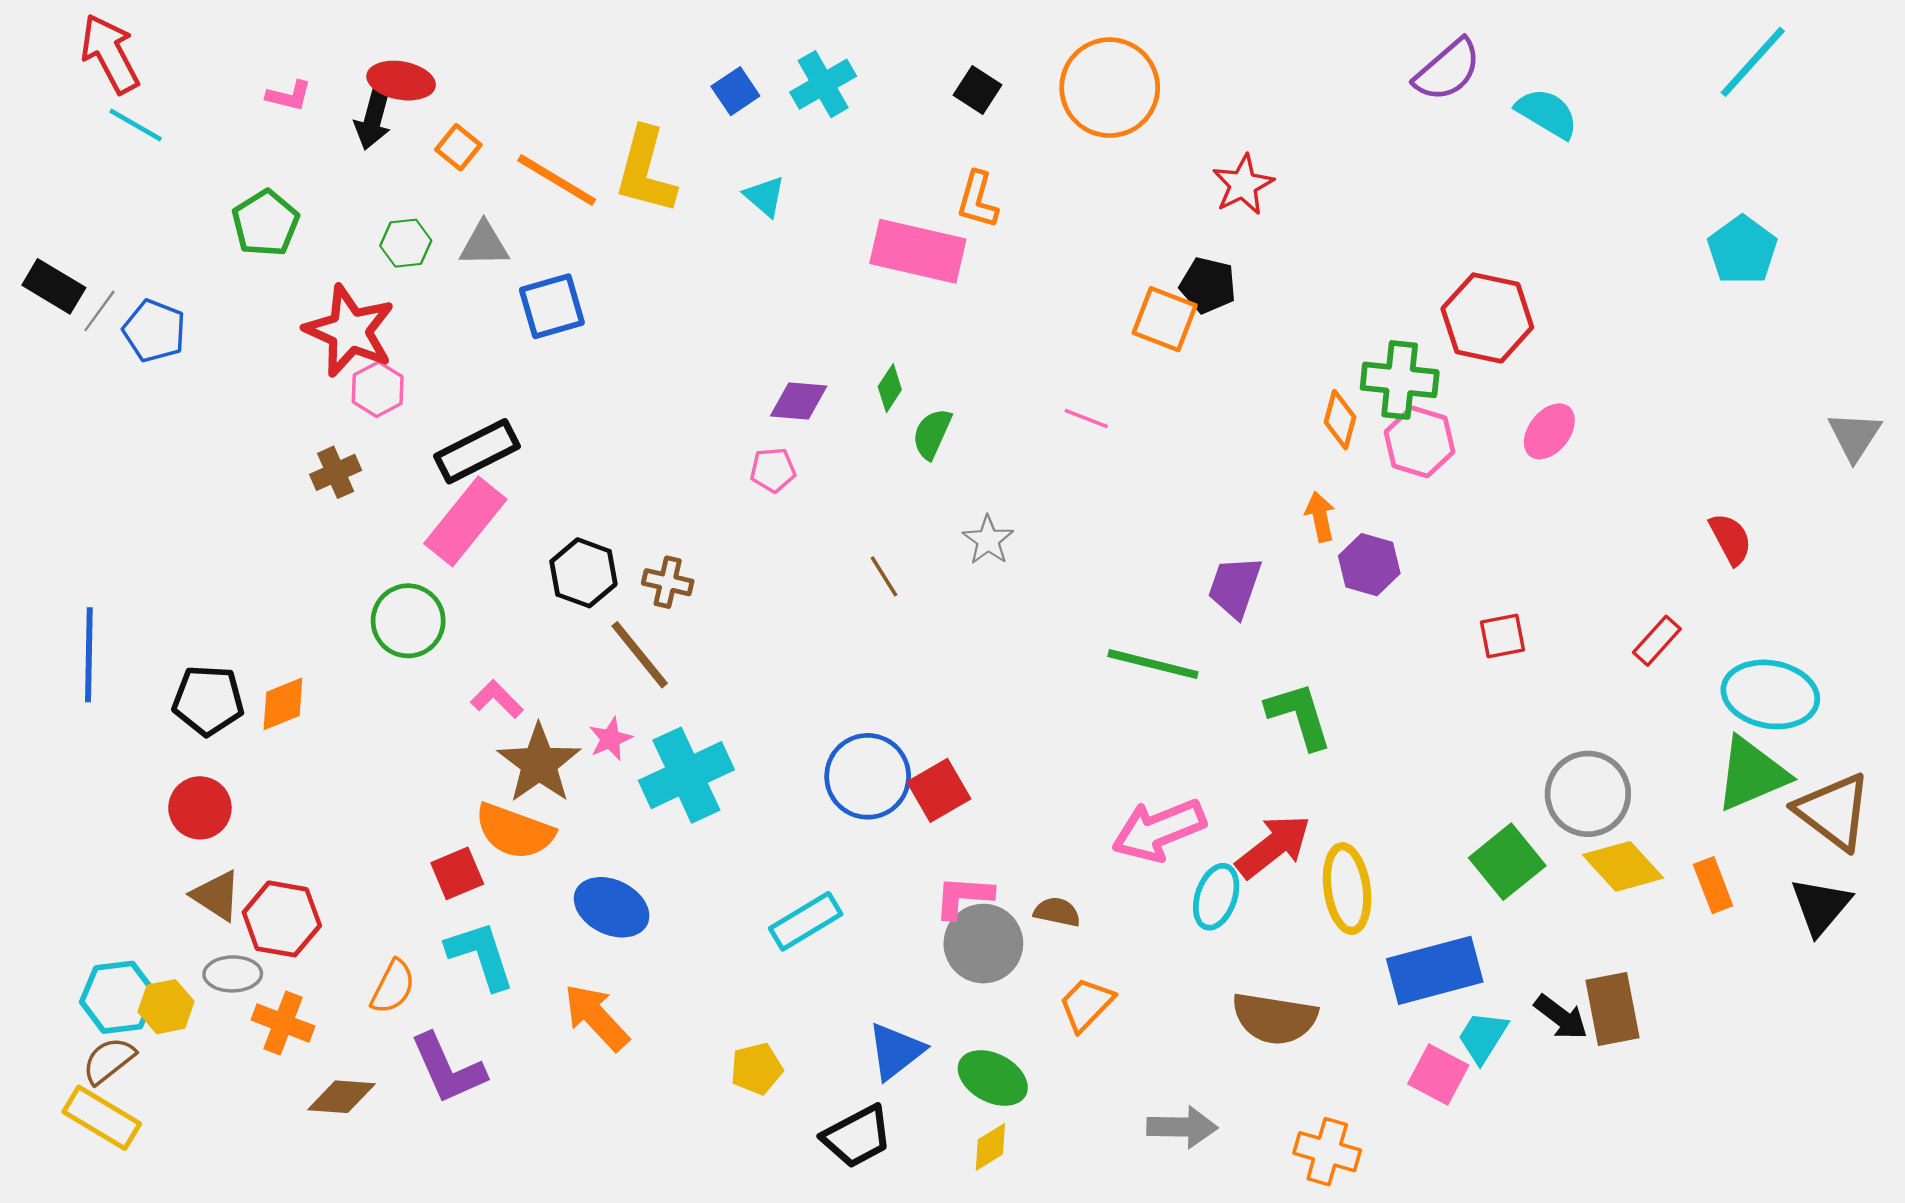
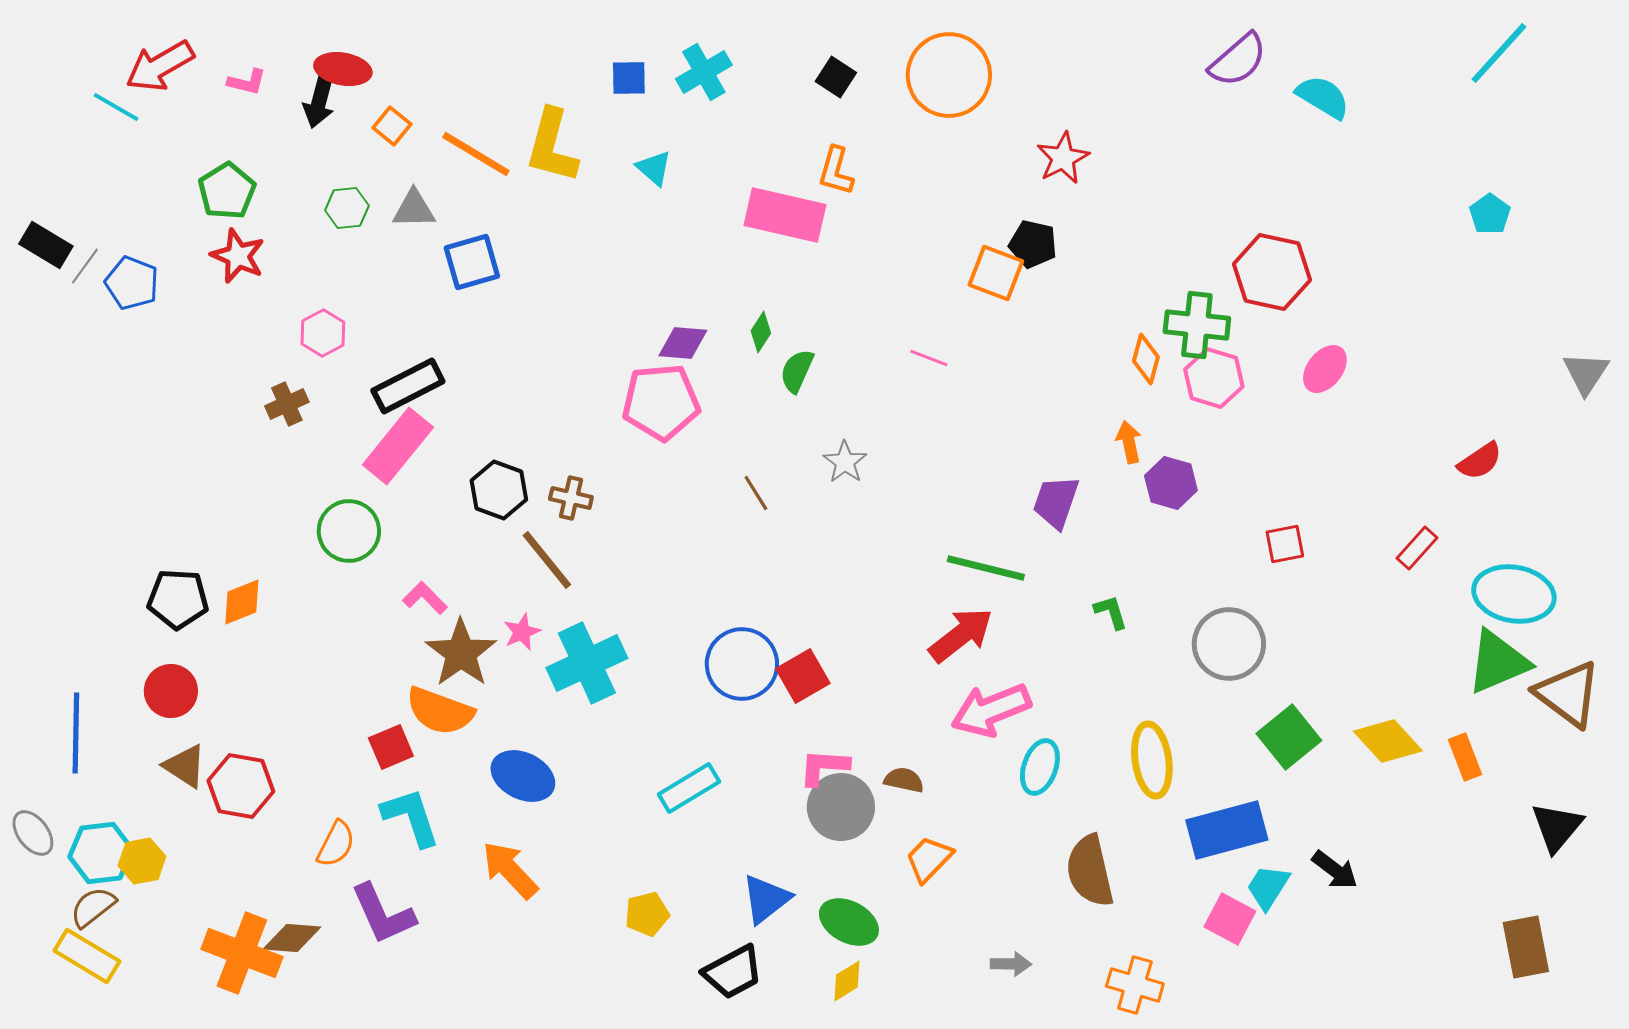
red arrow: (110, 54) -> (160, 66), moved, turned -92
blue square: (735, 91) -> (629, 78), turned 33
cyan pentagon: (1742, 250) -> (1490, 214), size x0.7
red star: (350, 331) -> (238, 256), moved, size x0.7
pink pentagon: (773, 470) -> (661, 402), size x2.0
red semicircle: (1731, 539) -> (1480, 461), turned 84
blue line: (89, 655) -> (76, 733), moved
green L-shape: (1299, 716) -> (1111, 612), size x0.6
gray circle: (1588, 794) -> (1229, 644), moved
red arrow: (1273, 846) -> (961, 635), moved
black triangle: (1821, 906) -> (1557, 827), moved
gray ellipse: (233, 974) -> (33, 833), moved, turned 54
brown rectangle: (1612, 1009) -> (1526, 947), moved
brown semicircle: (1275, 1018) -> (1090, 871), turned 68
orange cross: (283, 1023) -> (242, 953), moved, size x1.5
gray arrow: (1182, 1127) -> (1011, 964), size x0.7

